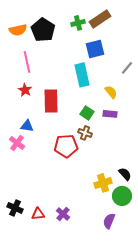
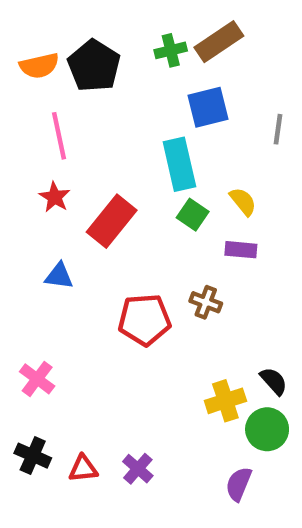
gray line: (127, 68) -> (278, 129), moved, turned -32
red rectangle: (51, 101) -> (112, 221), turned 40
green square: (87, 113) -> (193, 215), moved
brown cross: (85, 133) -> (206, 302), moved
pink cross: (17, 143) -> (37, 379), moved

